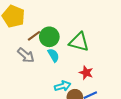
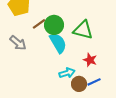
gray arrow: (26, 55) -> (18, 43), moved
cyan semicircle: (53, 55) -> (58, 43), size x1.5

